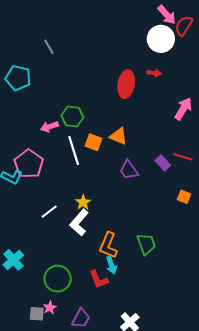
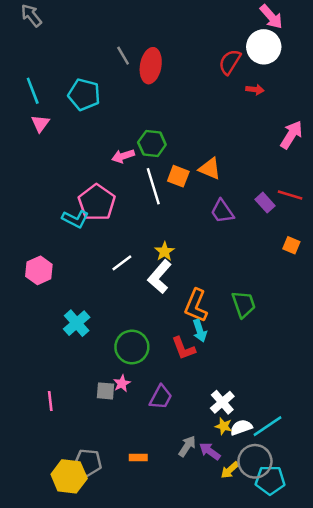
red semicircle: (184, 26) -> (230, 62), moved
red ellipse: (126, 84) -> (151, 66), moved

